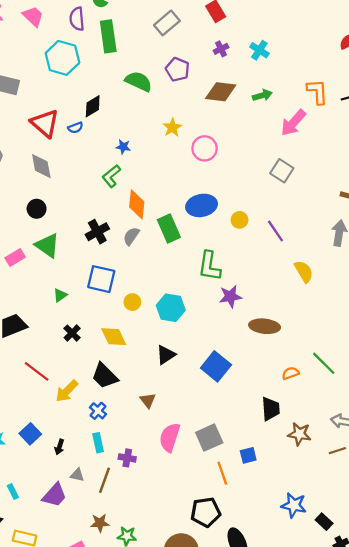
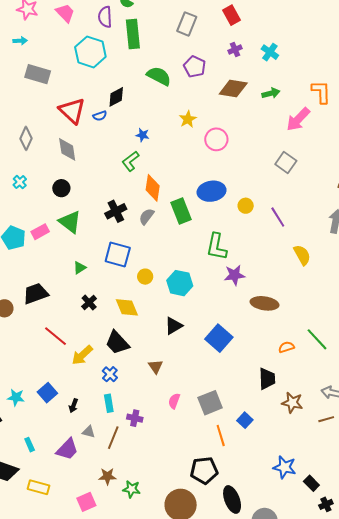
gray rectangle: (167, 23) -> (187, 24), turned -30
pink semicircle: (170, 437) -> (174, 401), size x0.6
blue square: (248, 455) -> (245, 420), turned -35

